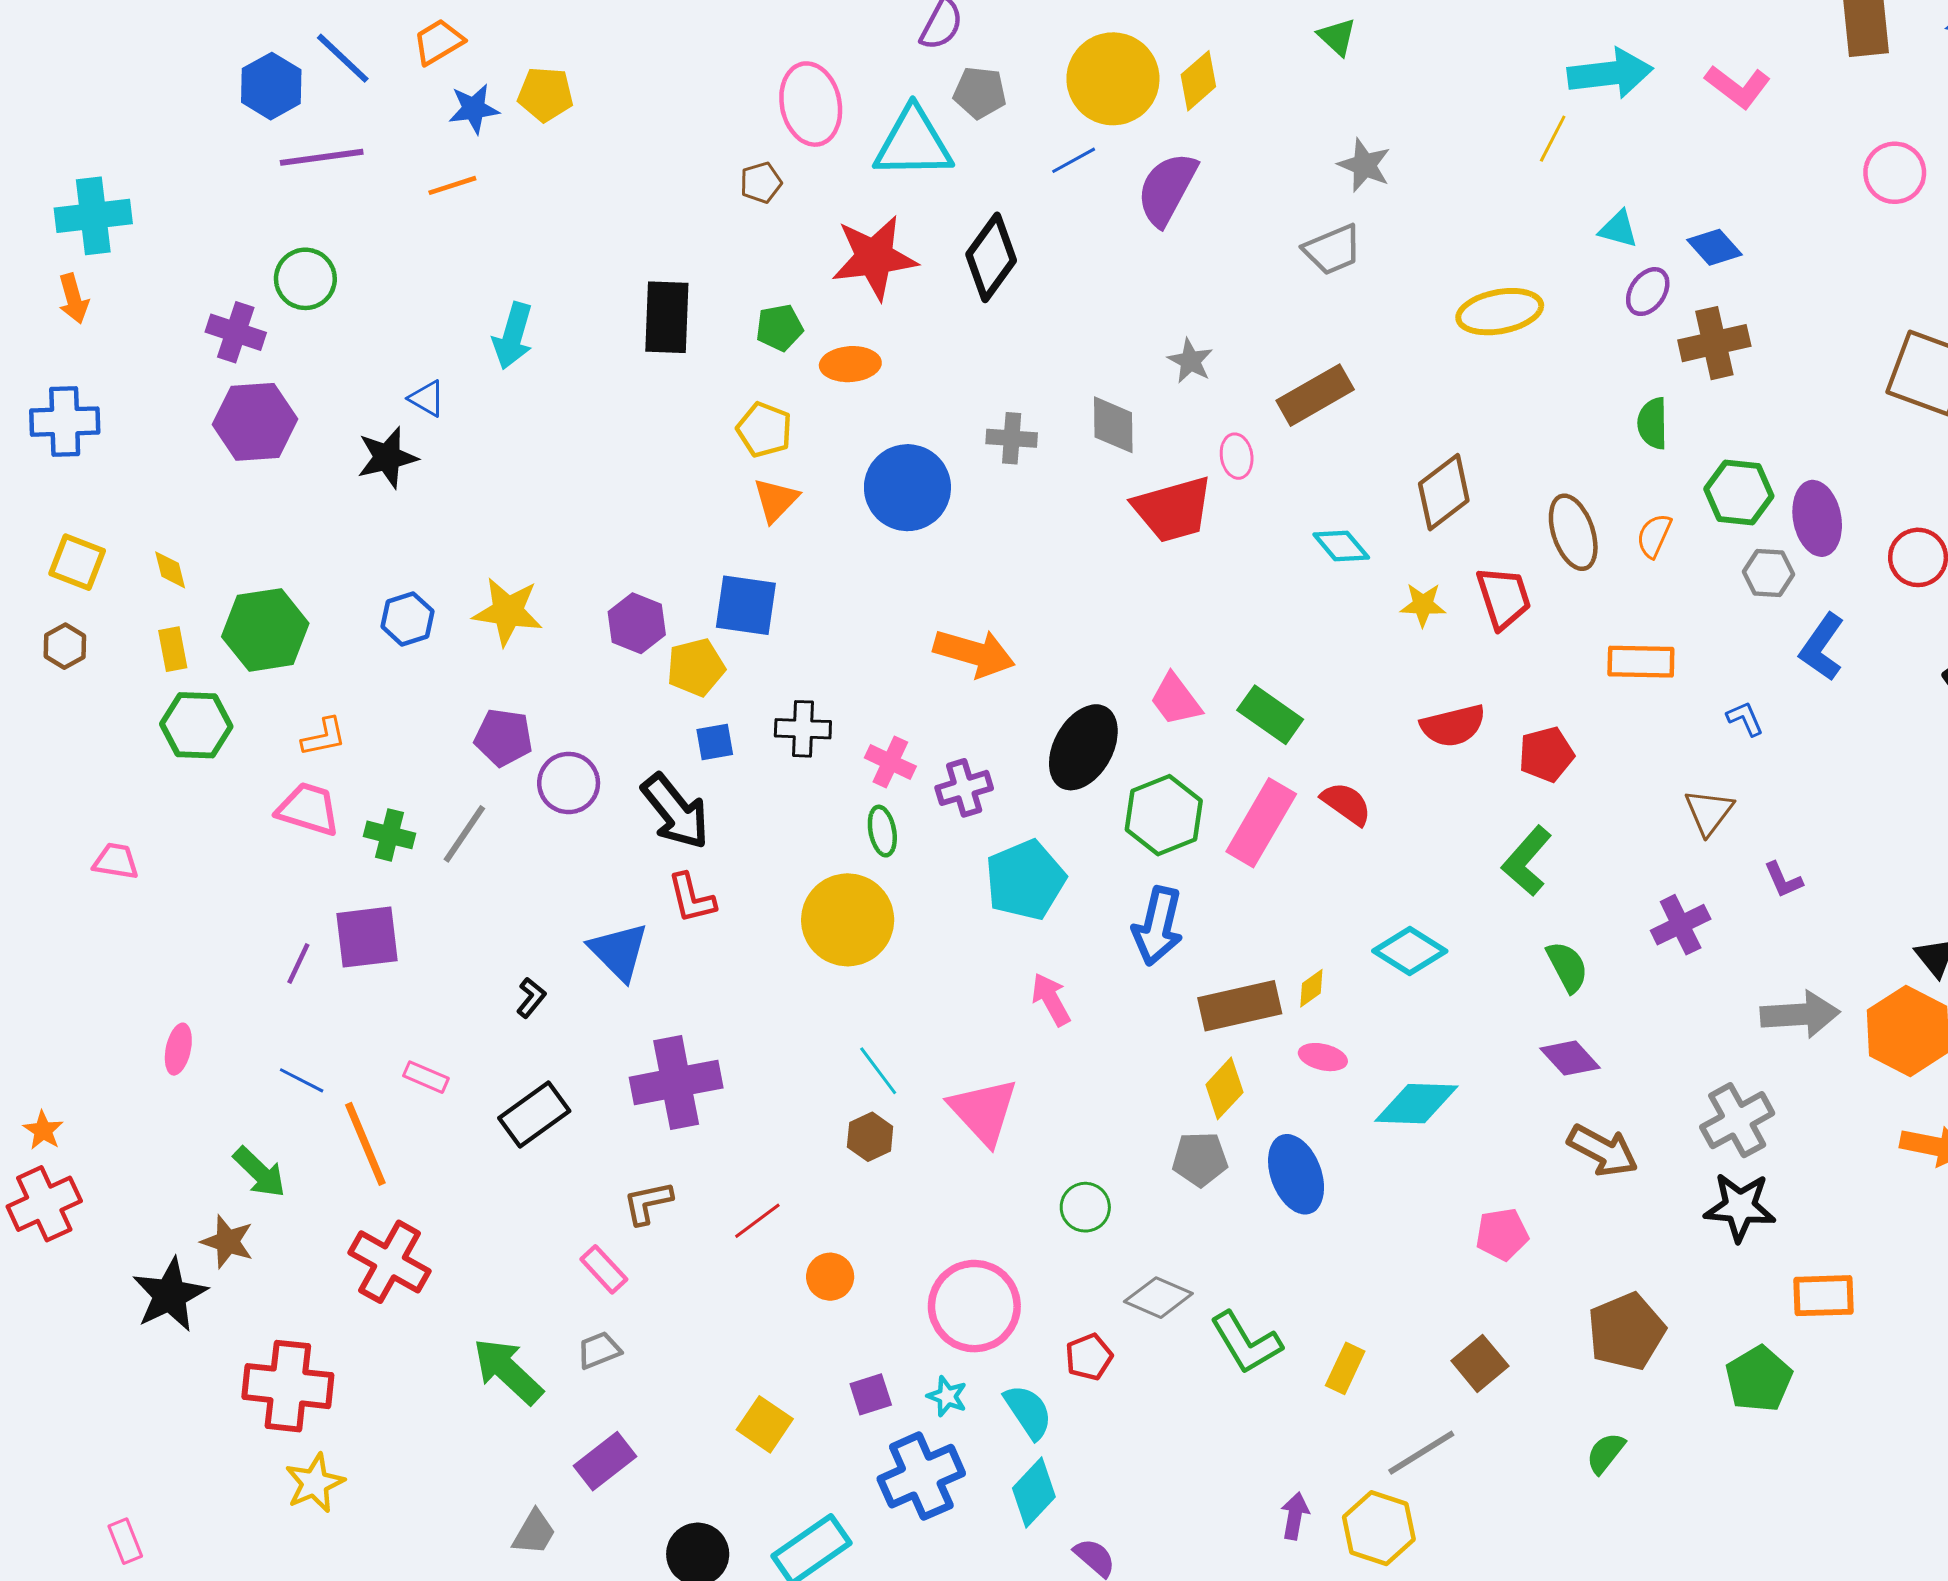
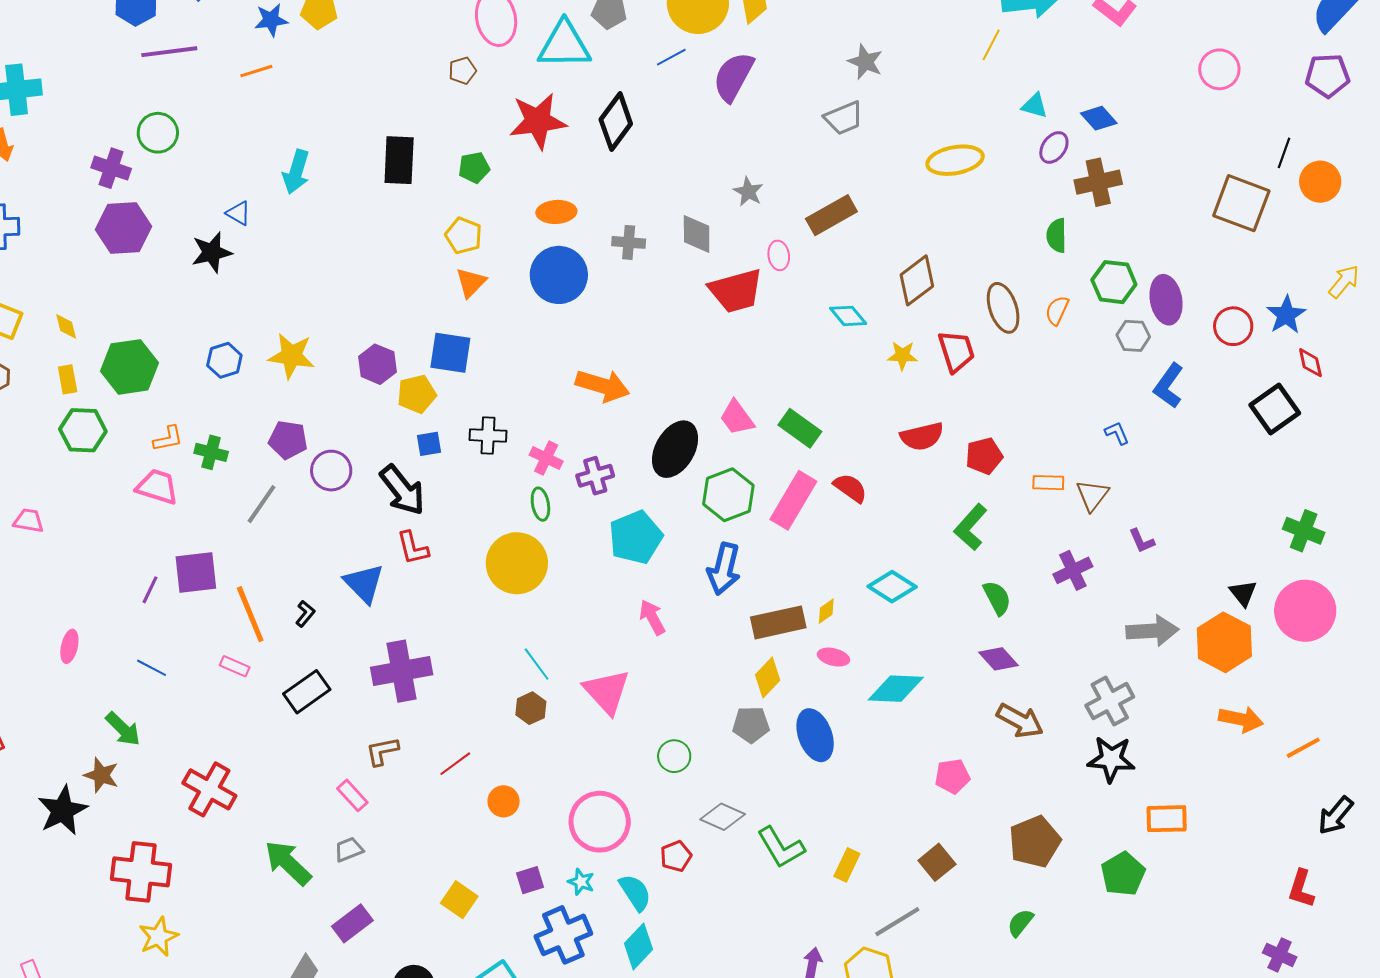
orange ellipse: (850, 364) -> (556, 212), moved
orange rectangle: (1641, 662) -> (1048, 483), moved, size x0.7
green cross: (390, 835) -> (211, 452), moved
orange line: (365, 1144) -> (250, 614), moved

